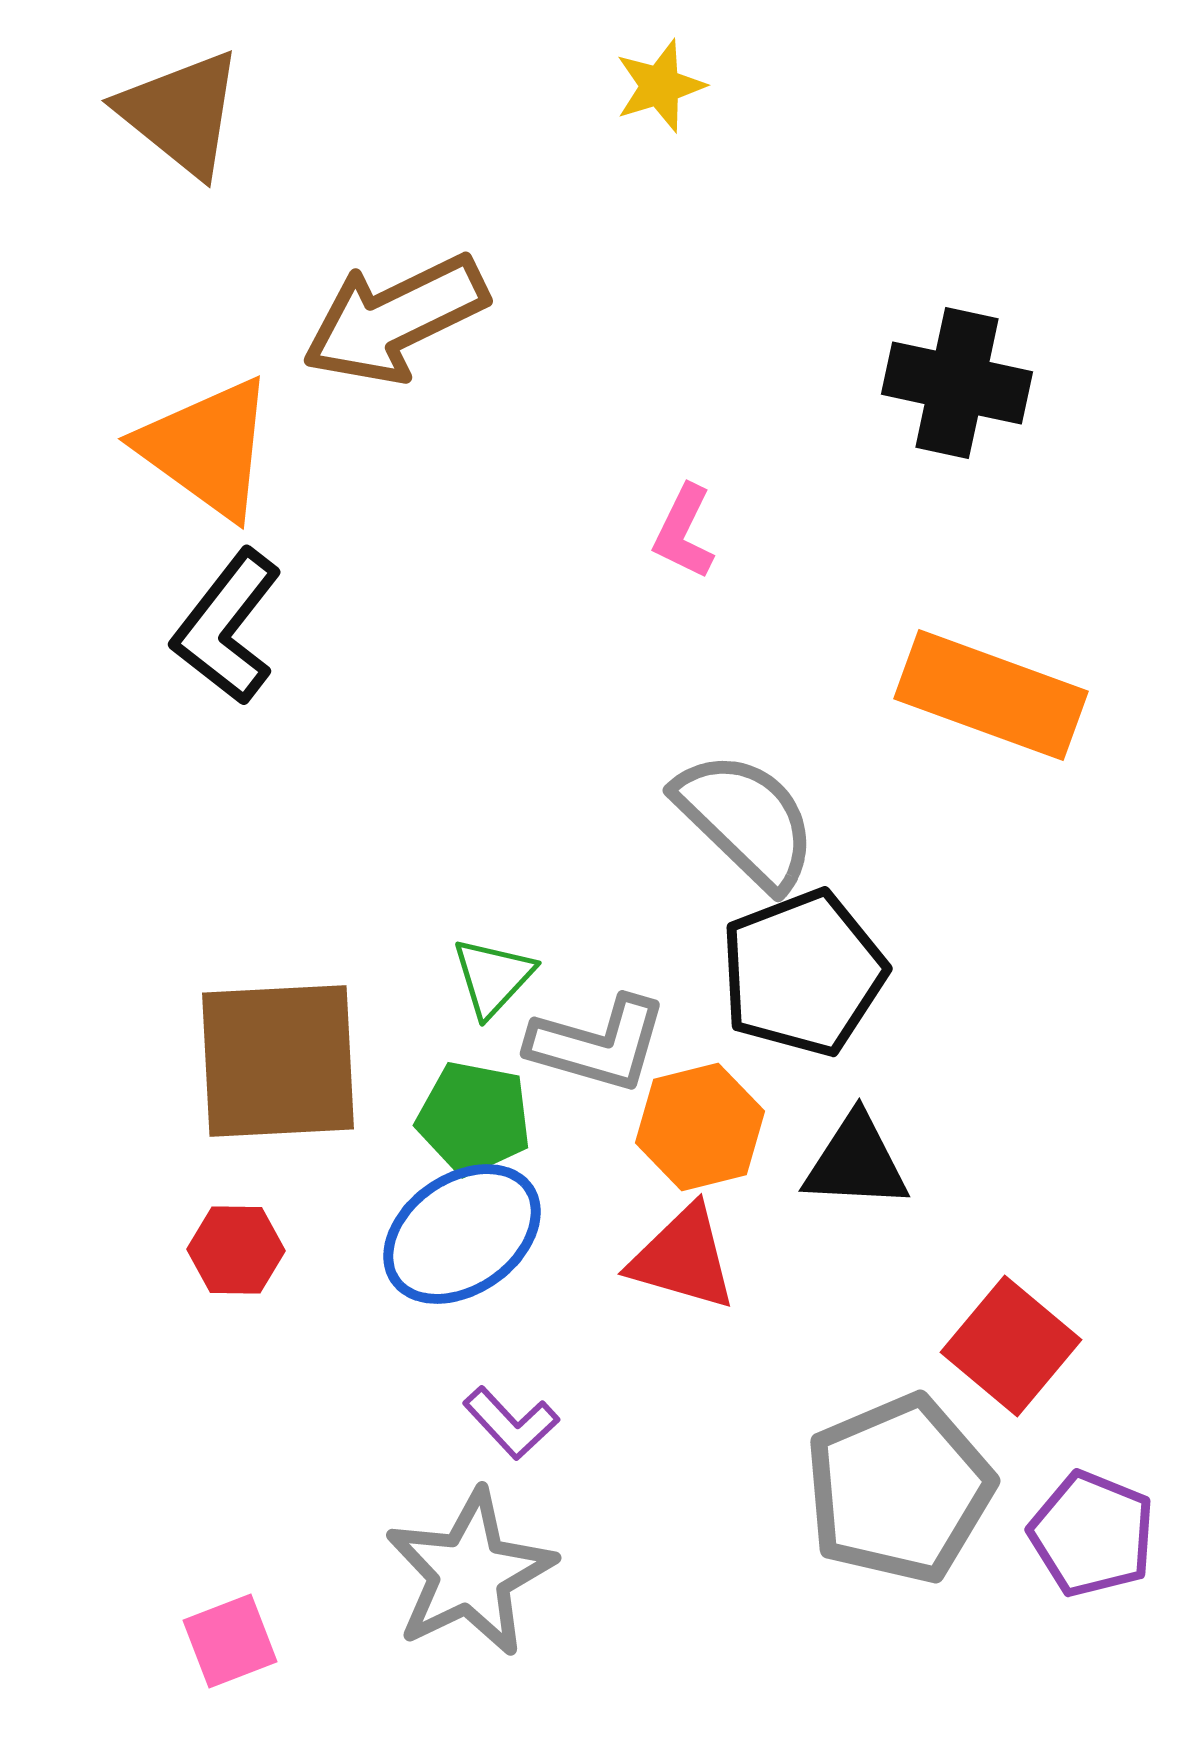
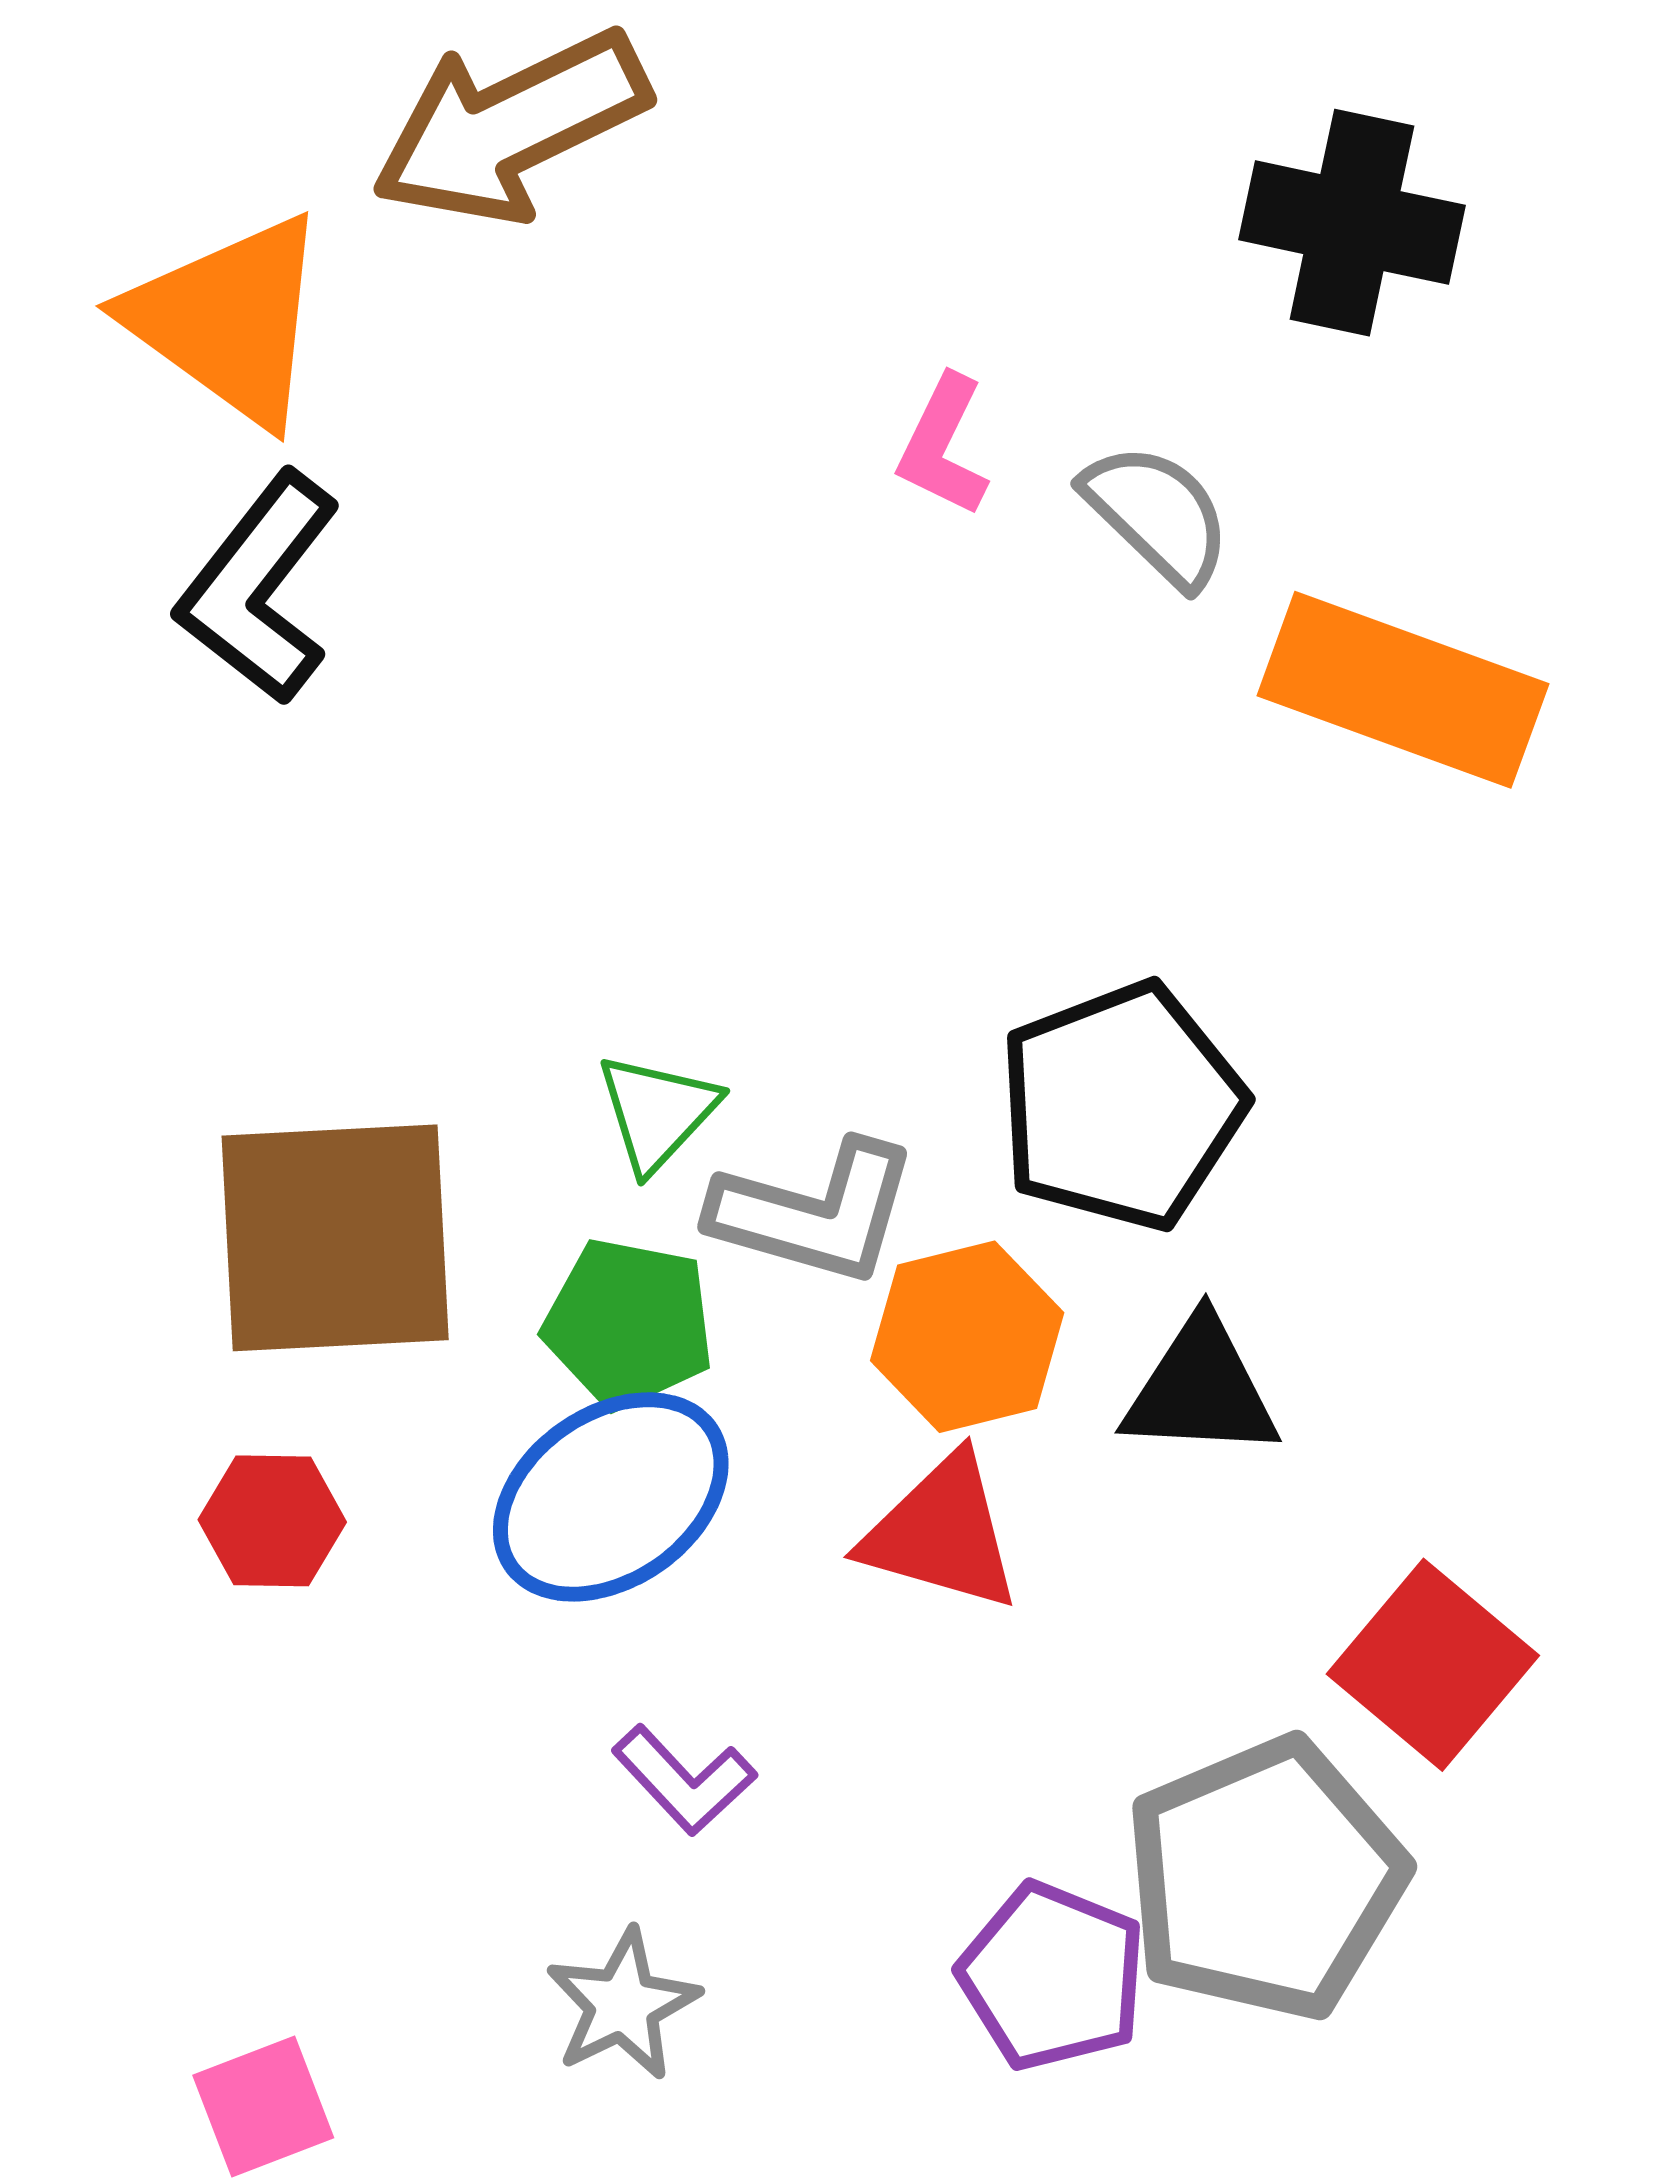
gray semicircle: (746, 820) -> (1157, 515), moved, size x0.7
purple pentagon: (1092, 1534) -> (1052, 1976), moved
gray star: (470, 1573) -> (623, 2005), size x0.6

